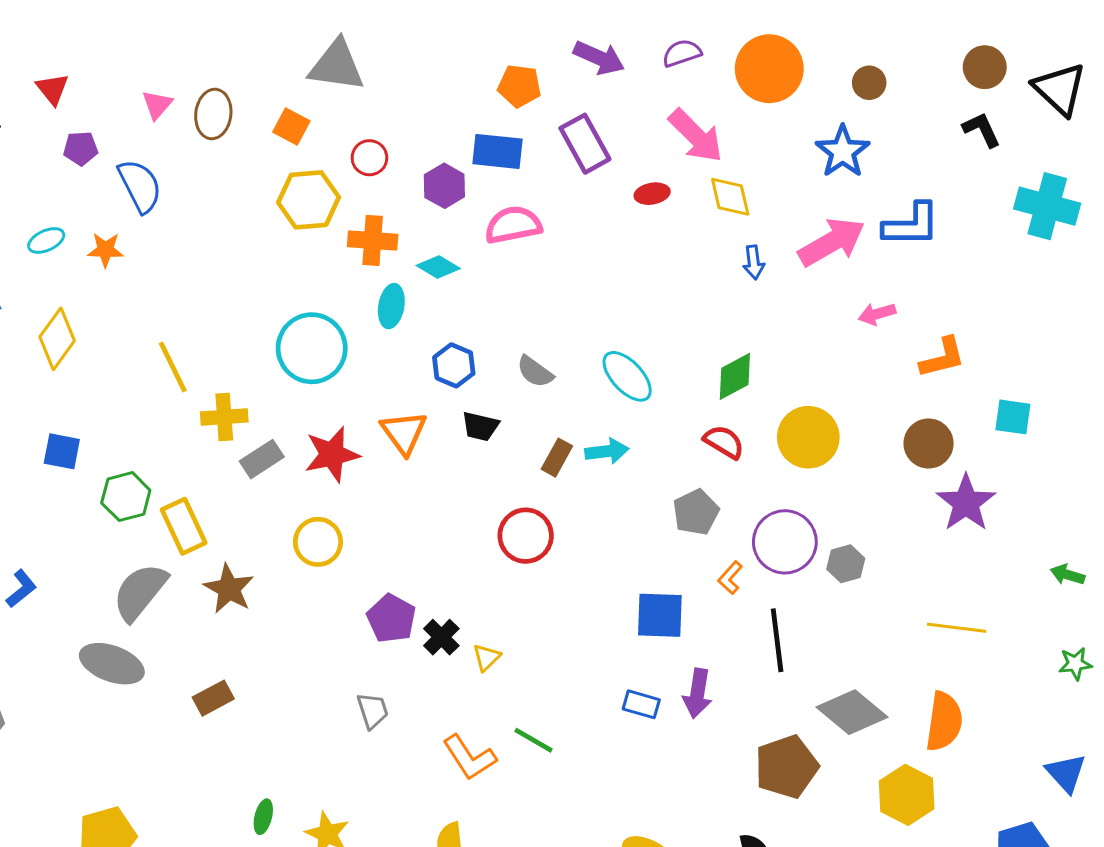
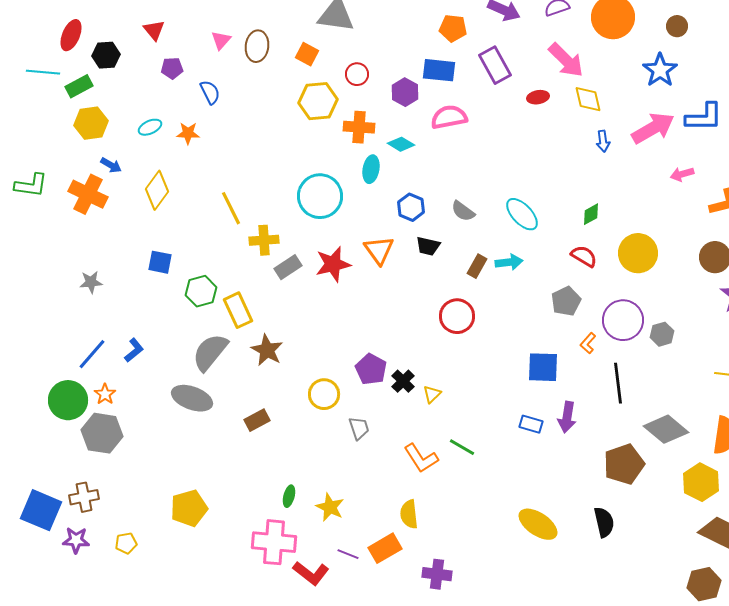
blue semicircle: (140, 186) -> (210, 92), size x0.7
green diamond: (735, 376) -> (591, 214), size x0.7
yellow circle: (318, 542) -> (324, 394), moved

